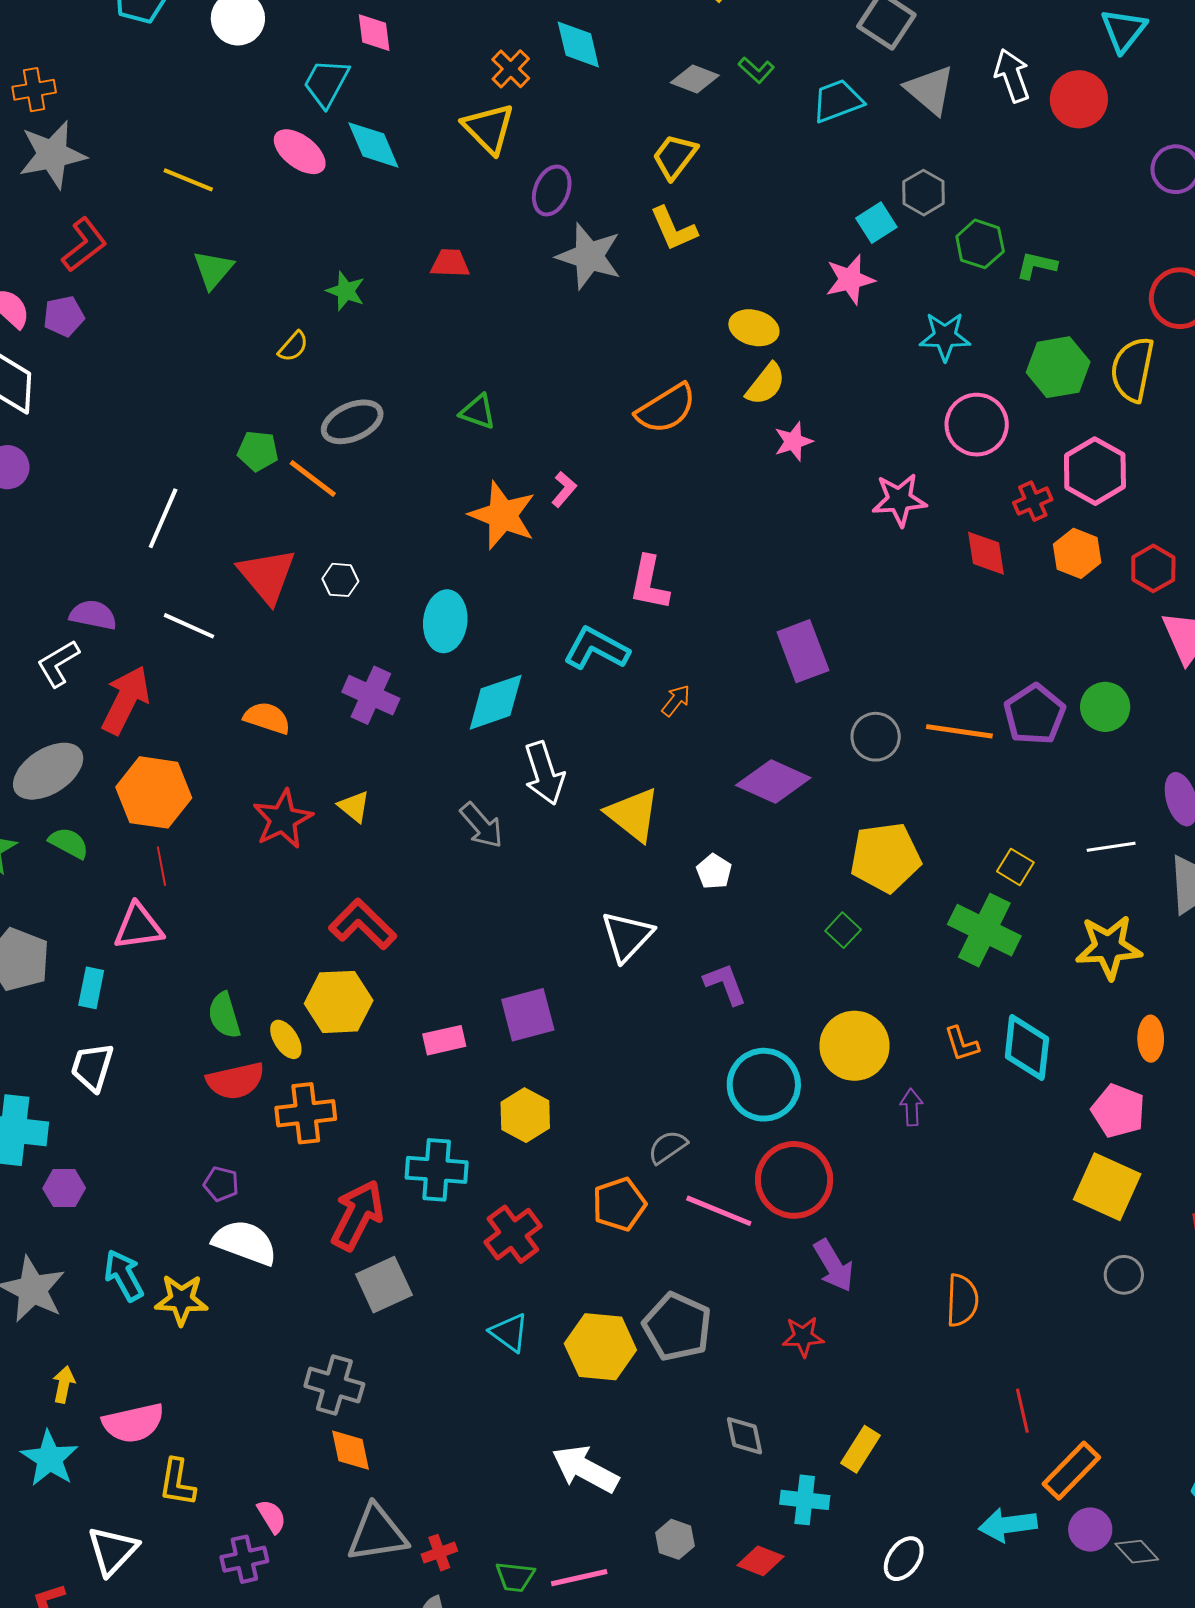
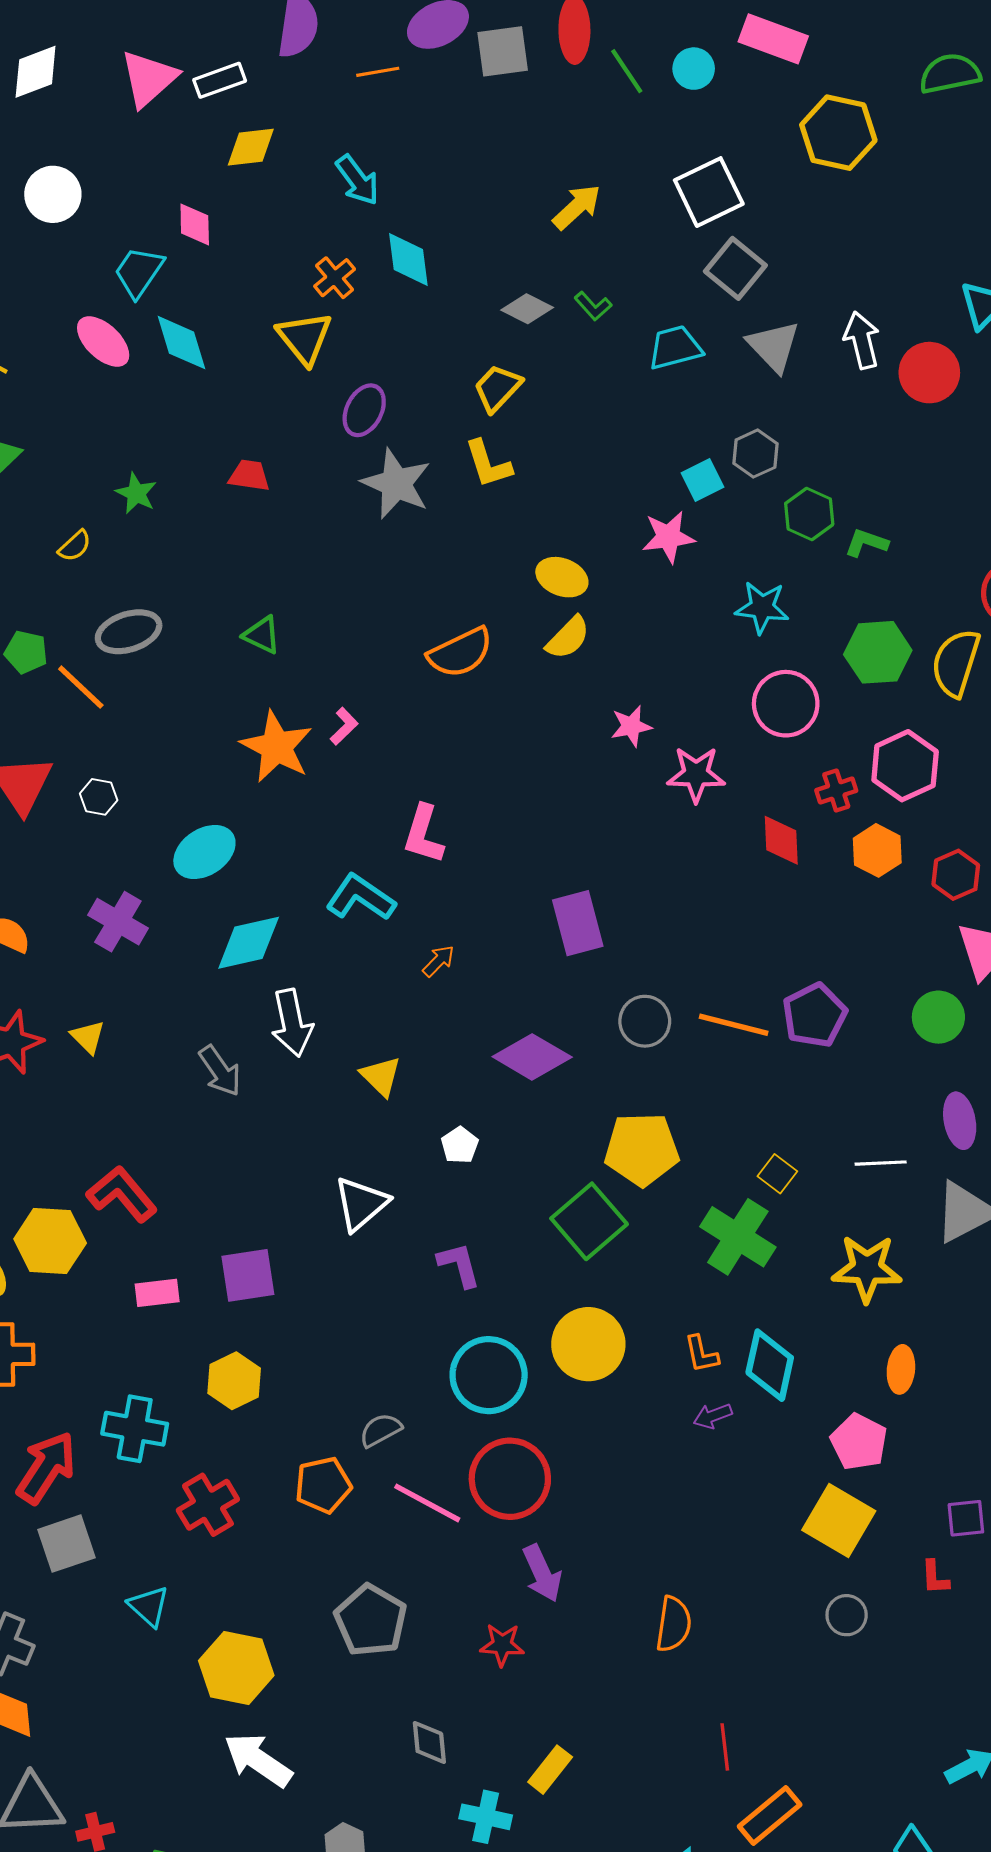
pink star: (793, 441) -> (631, 726), moved
cyan ellipse: (445, 621) -> (204, 852), turned 44
green circle: (1105, 707) -> (938, 1017), moved
yellow triangle: (633, 815) -> (381, 1076), size x0.7
red L-shape: (363, 924) -> (122, 1194), moved
green square: (843, 930) -> (589, 1221), size x2.0
purple arrow: (912, 1107) -> (713, 1416), moved, turned -114
cyan triangle: (509, 1333) -> (149, 1606), moved
yellow hexagon: (600, 1347) -> (236, 1668), moved

